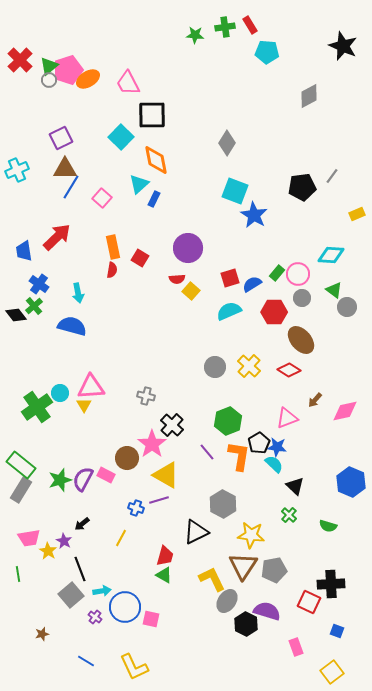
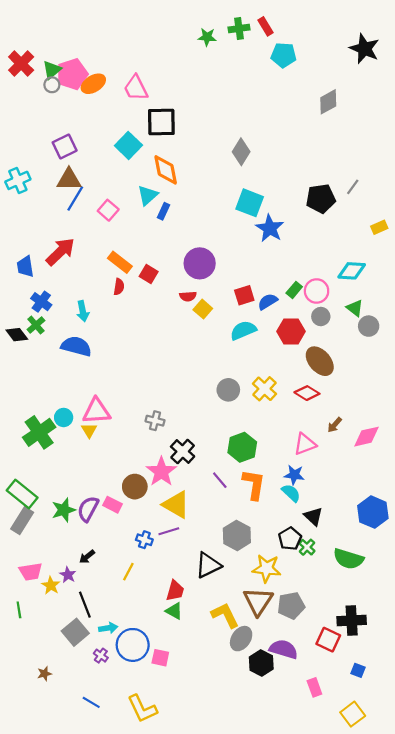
orange rectangle: (113, 247) -> (120, 262), turned -40
black pentagon: (259, 443) -> (290, 539), moved
green semicircle: (328, 526) -> (348, 559), size x1.6

